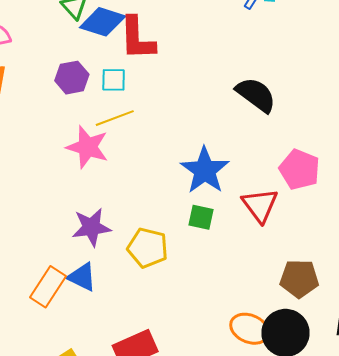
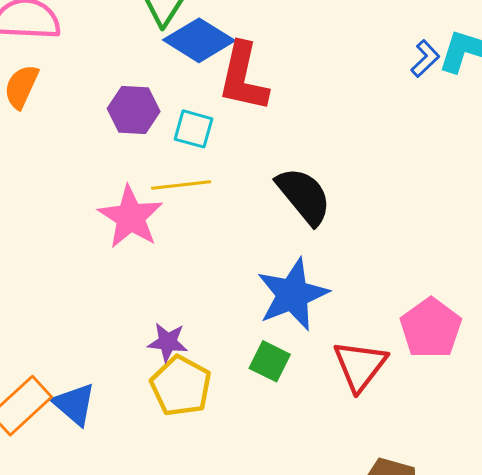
black semicircle: (256, 95) -> (304, 196), moved
purple star: (91, 227) -> (168, 342), moved, size x0.7

